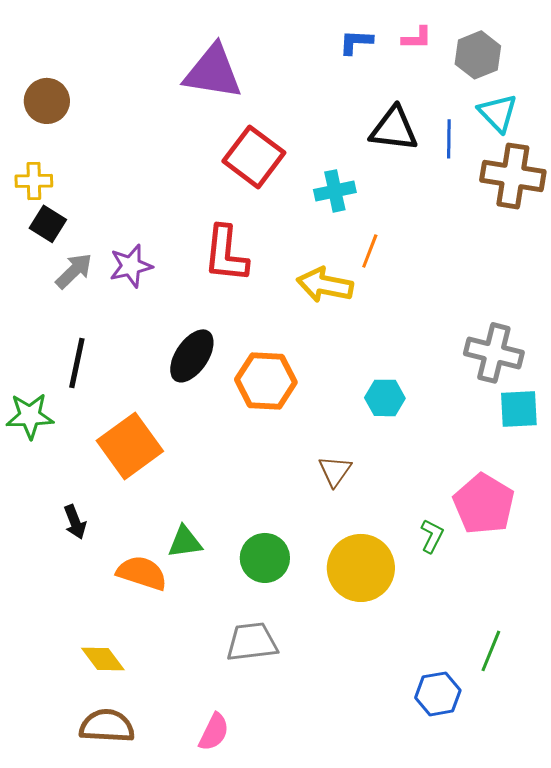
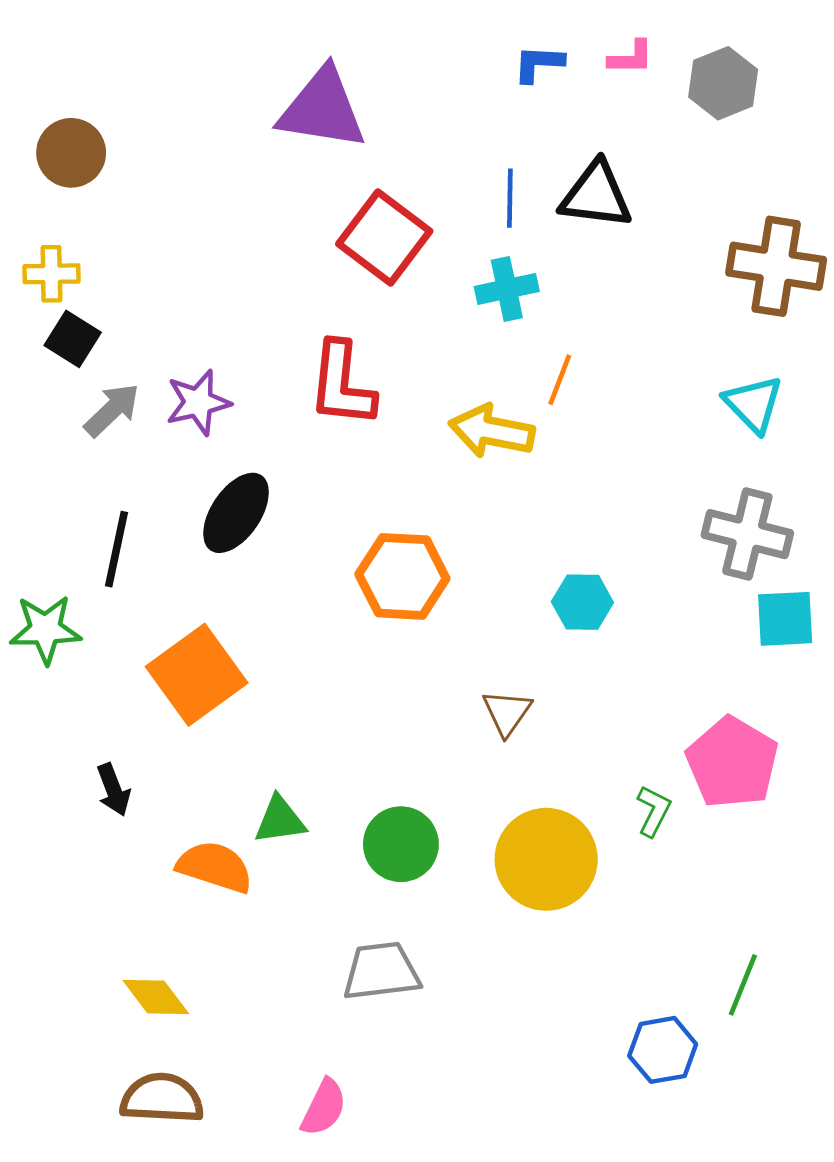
cyan triangle: (498, 113) -> (753, 404), moved
blue line: (449, 139) -> (510, 198), moved
black ellipse: (192, 356) -> (236, 513), moved

